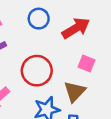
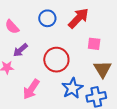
brown triangle: (75, 92) -> (103, 69), moved

